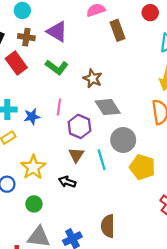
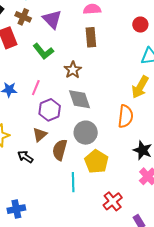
brown rectangle: (118, 30) -> (91, 37), moved
cyan line: (102, 160) -> (73, 182), moved
brown semicircle: (108, 226) -> (60, 150), moved

